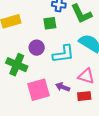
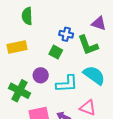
green square: (50, 23) -> (56, 52), turned 32

